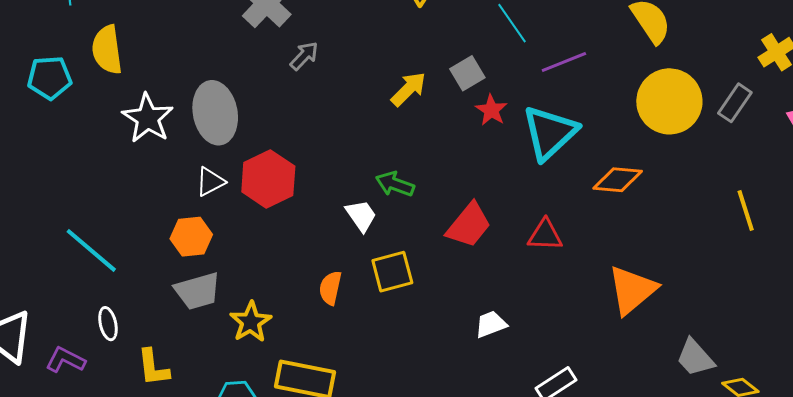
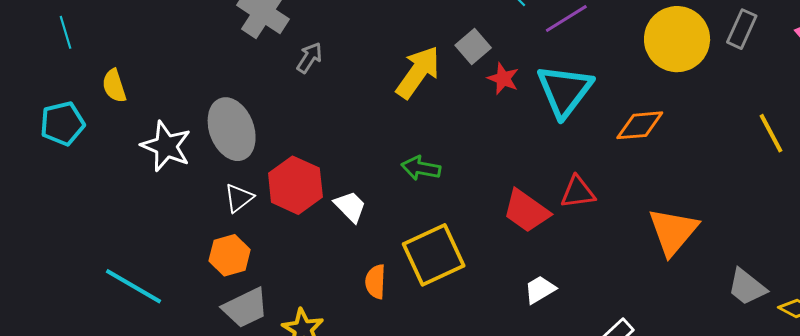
yellow semicircle: (107, 50) -> (114, 86), size x0.7
yellow arrow: (409, 89) -> (418, 72), size x1.4
white trapezoid: (361, 216) -> (350, 206), moved
red trapezoid: (469, 225) -> (526, 211), moved, turned 96
yellow square: (392, 272) -> (434, 255), size x1.4

